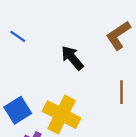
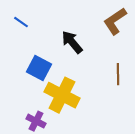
blue square: (18, 110) -> (39, 68), moved, turned -30

